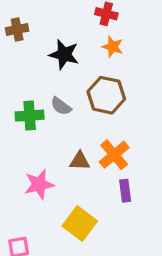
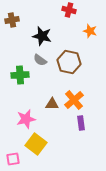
orange star: (113, 47) -> (90, 31), moved
gray semicircle: (61, 106) -> (40, 60), moved
yellow square: (80, 224) -> (36, 144), moved

